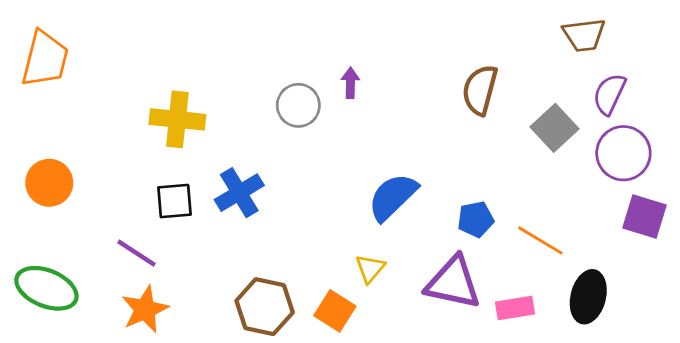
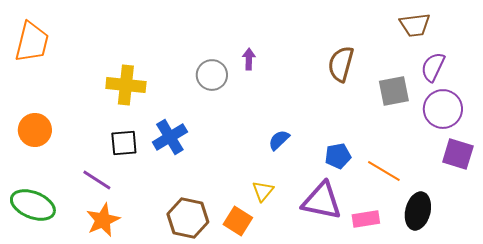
gray square: (554, 128) -> (394, 91), turned 32
blue semicircle: (393, 197) -> (279, 140), size x0.6

